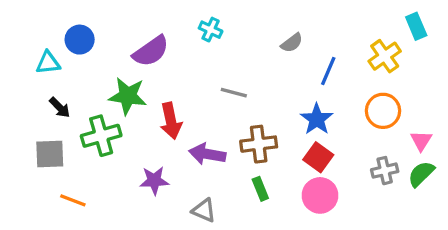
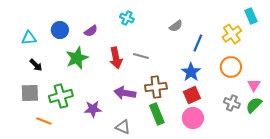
blue circle: (80, 40) -> (60, 30), moved
purple semicircle: (151, 51) -> (91, 31), size x0.6
green star: (128, 96) -> (77, 58), turned -30
red arrow: (171, 121) -> (116, 58), moved
green cross: (101, 136) -> (61, 96), moved
red square: (318, 157) -> (192, 95), turned 30
gray cross: (385, 171) -> (232, 103), turned 35
green rectangle: (260, 189) -> (157, 114), size x1.5

